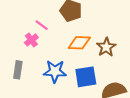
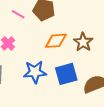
pink line: (42, 25) -> (18, 14), moved

